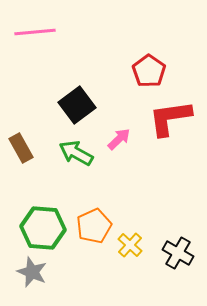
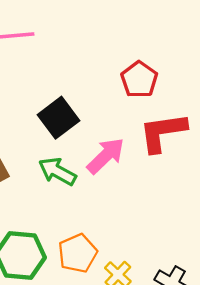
pink arrow: (119, 139) -> (106, 156), size x1.5

